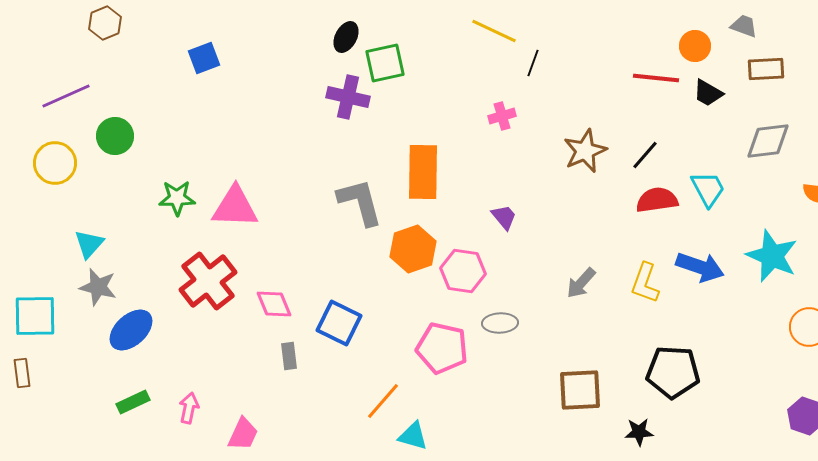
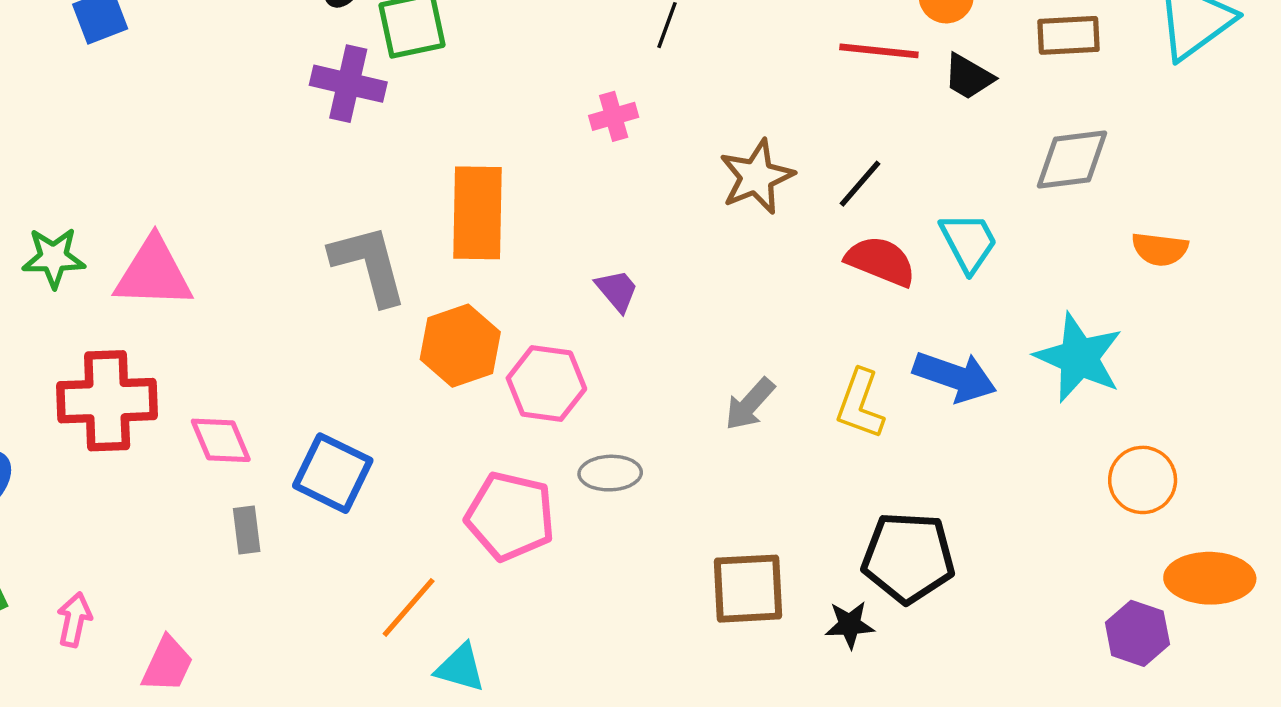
red semicircle: (657, 200) -> (881, 261), turned 30
red cross: (208, 281) -> (107, 401), turned 36
black star: (639, 432) -> (850, 625), moved

